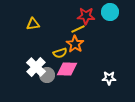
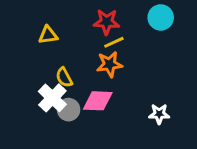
red star: (86, 16) -> (107, 22), moved
orange star: (75, 44) -> (109, 64), turned 30
yellow semicircle: (60, 53) -> (64, 77), moved, turned 80

